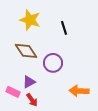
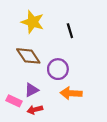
orange arrow: (79, 91) -> (71, 93), moved
red arrow: (32, 100) -> (35, 110), turned 112

